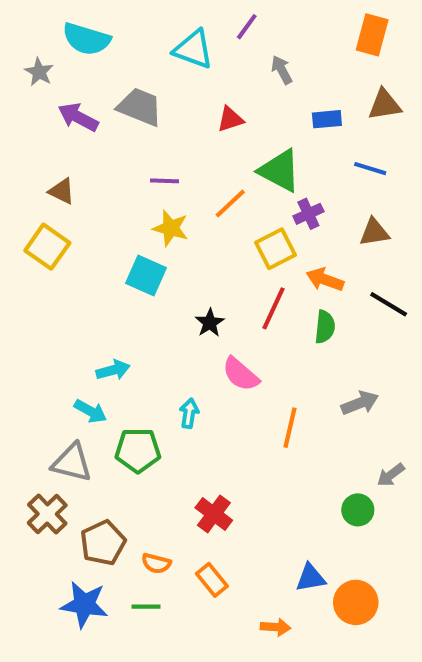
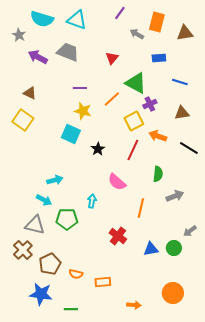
orange rectangle: (372, 35) -> (157, 22), moved
cyan triangle: (193, 49) -> (77, 20), moved
gray arrow: (282, 70) -> (137, 34), turned -32
brown triangle: (385, 105) -> (185, 33), moved
red triangle: (230, 119) -> (112, 58), turned -32
black star: (210, 323) -> (98, 149), moved
green semicircle: (325, 327) -> (158, 174), moved
red cross: (214, 514) -> (118, 236), moved
blue triangle: (311, 578) -> (151, 249), moved
orange rectangle: (212, 580) -> (103, 282), turned -56
green line: (146, 607) -> (71, 309), moved

